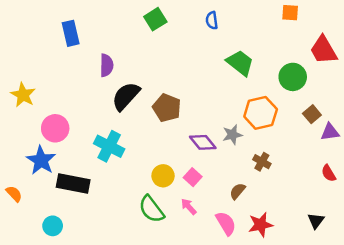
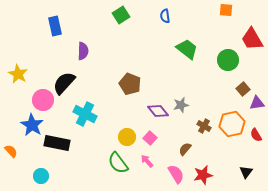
black semicircle: (126, 96) -> (64, 83), moved
orange hexagon: (261, 113) -> (232, 124), moved

